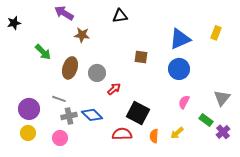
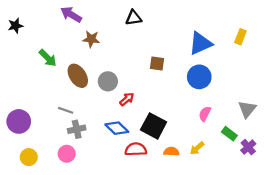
brown ellipse: (70, 68) -> (78, 76), turned -50
purple circle: (29, 109) -> (19, 121), moved
blue diamond: (92, 115) -> (117, 128), moved
yellow circle: (28, 133) -> (29, 157), moved
orange semicircle: (154, 136) -> (171, 152), turned 88

